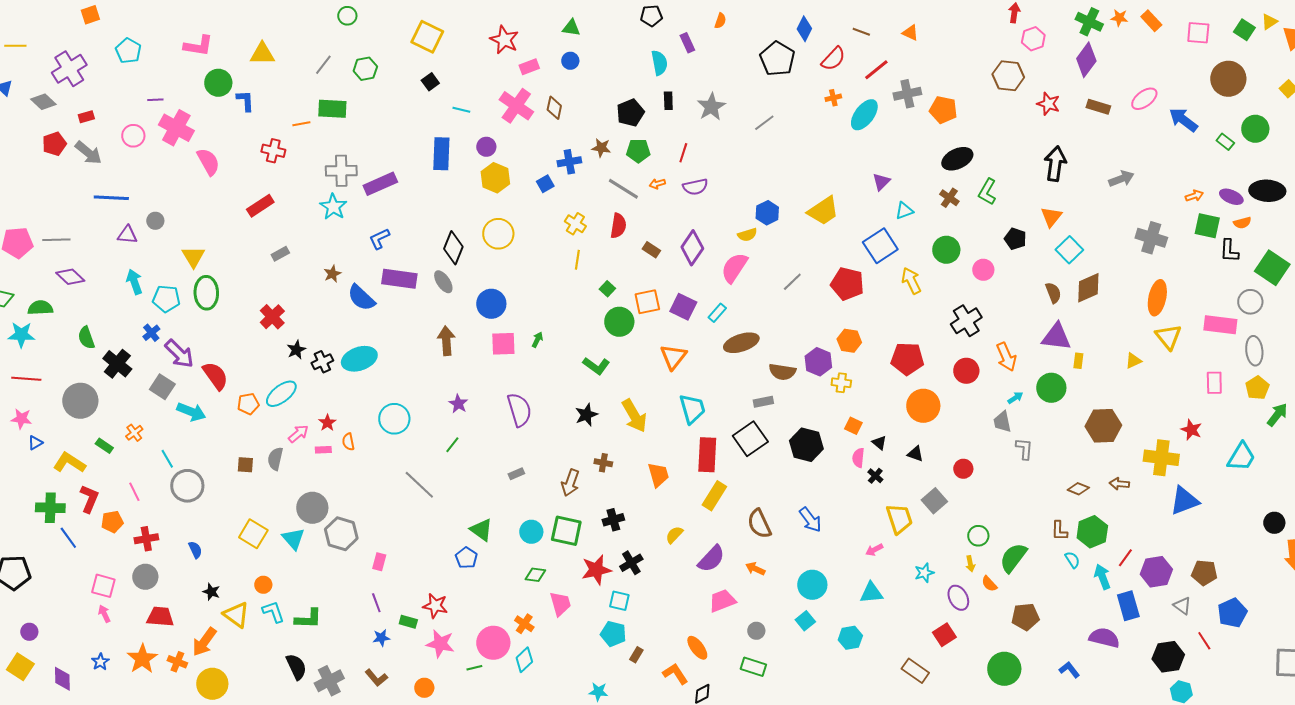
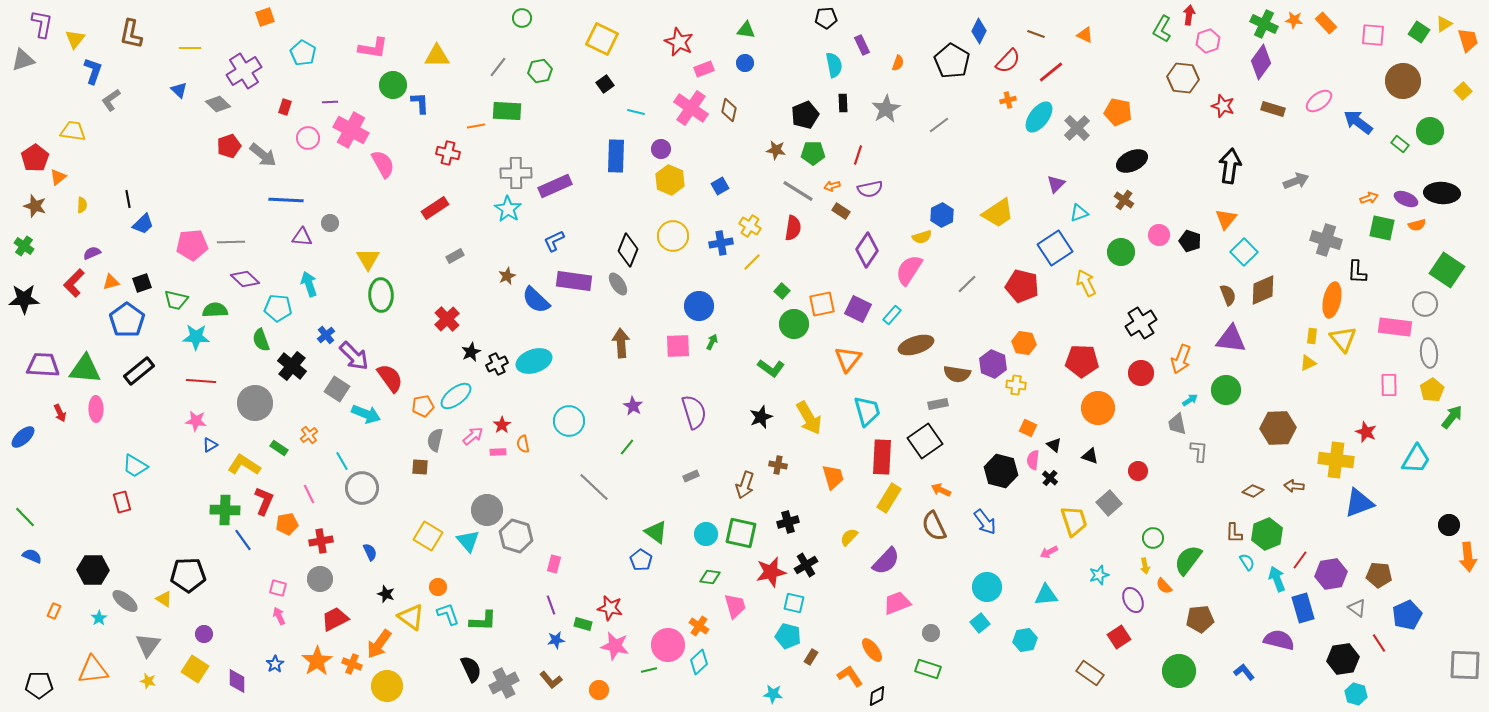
orange semicircle: (720, 21) -> (898, 63), moved
gray cross: (907, 94) -> (1077, 128), moved, turned -32
red rectangle: (86, 117) -> (285, 107), moved, turned -56
blue cross: (569, 162) -> (721, 243), moved
green L-shape: (987, 192) -> (1162, 29), moved
brown rectangle: (651, 250) -> (841, 211), moved
black L-shape: (1229, 251) -> (1357, 272), moved
yellow line: (577, 260) -> (752, 262), turned 36
pink circle: (983, 270) -> (1159, 235), moved
cyan pentagon: (166, 299) -> (278, 308), moved
blue circle: (491, 304) -> (699, 306), moved
orange arrow: (1006, 357) -> (1181, 359), turned 44
yellow rectangle: (1078, 361) -> (1312, 336), moved
black hexagon: (806, 445) -> (1001, 471), moved
gray semicircle: (275, 459) -> (435, 440), moved
orange arrow: (755, 569) -> (941, 490), moved
pink square: (103, 586) -> (278, 588), size x0.7
red trapezoid: (160, 617) -> (335, 619), turned -32

